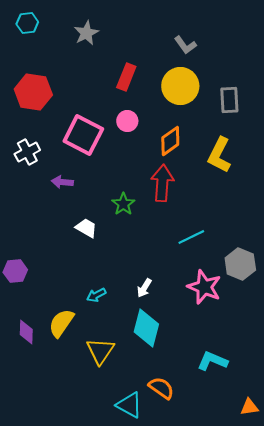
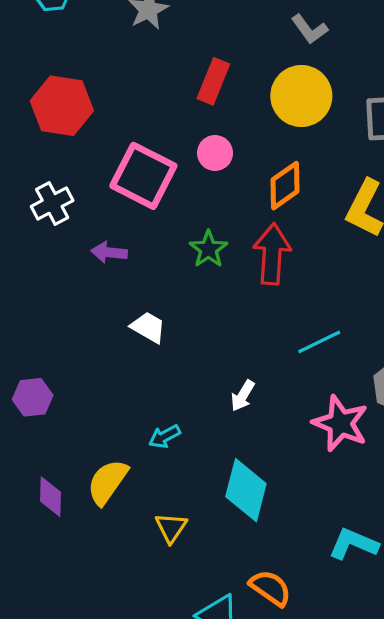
green star: (123, 204) -> (208, 249), moved
white arrow: (144, 288) -> (243, 396), moved
yellow triangle: (100, 351) -> (171, 528), size x0.7

